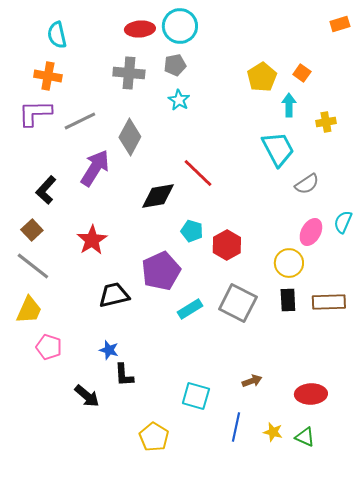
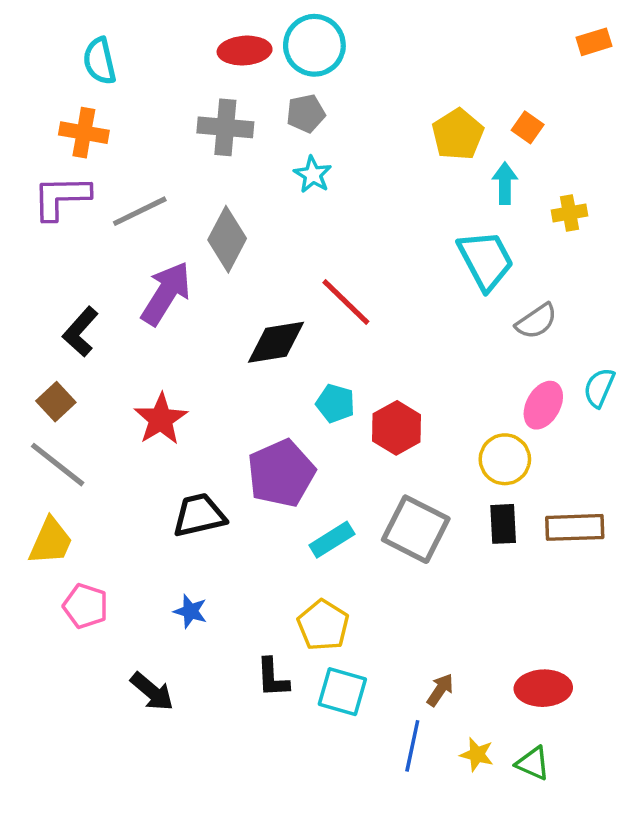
black L-shape: (124, 375) -> (273, 678), moved
brown arrow: (252, 381) -> (440, 690), moved, turned -36
yellow pentagon: (154, 437) -> (323, 625), moved

